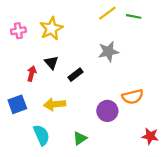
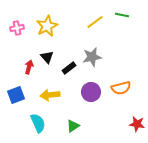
yellow line: (107, 13) -> (95, 22), moved
gray star: (108, 52) -> (92, 57), moved
purple circle: (107, 111) -> (91, 92), moved

